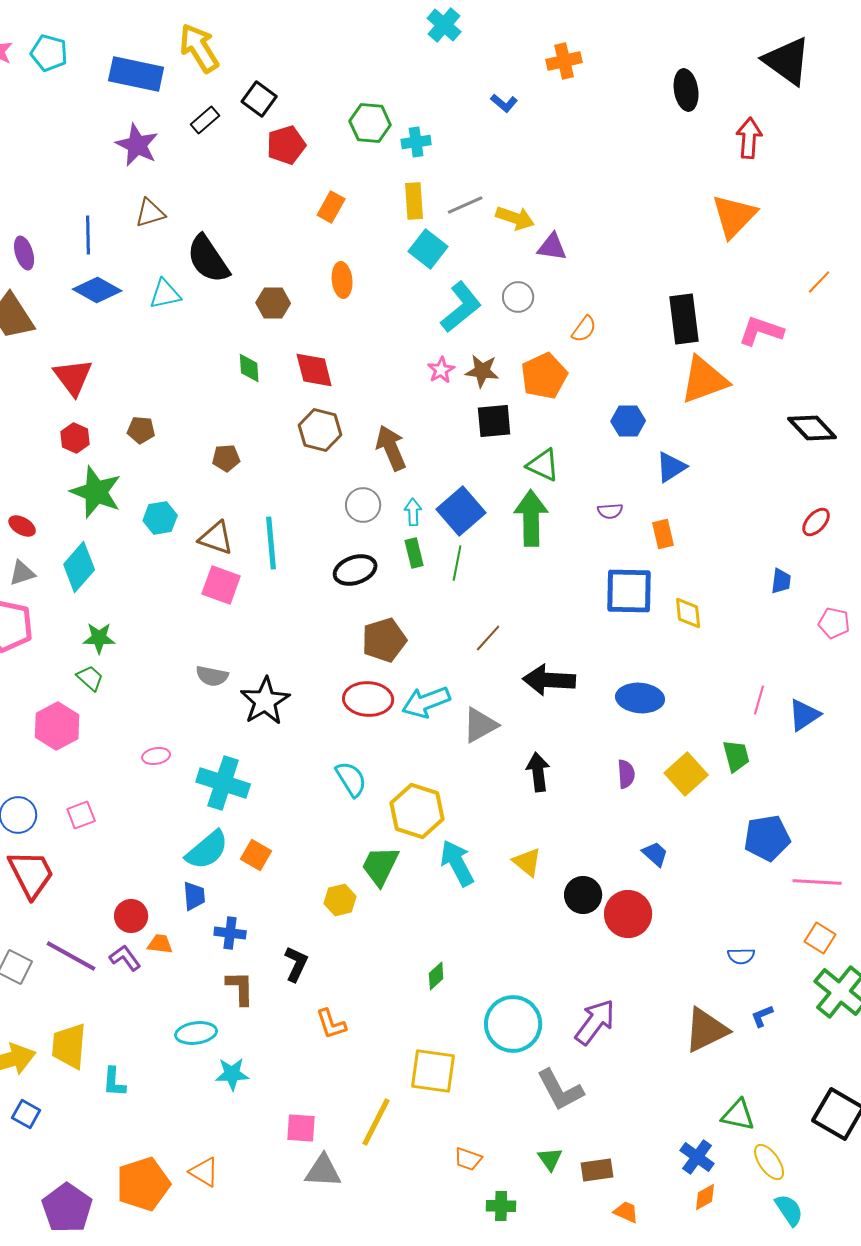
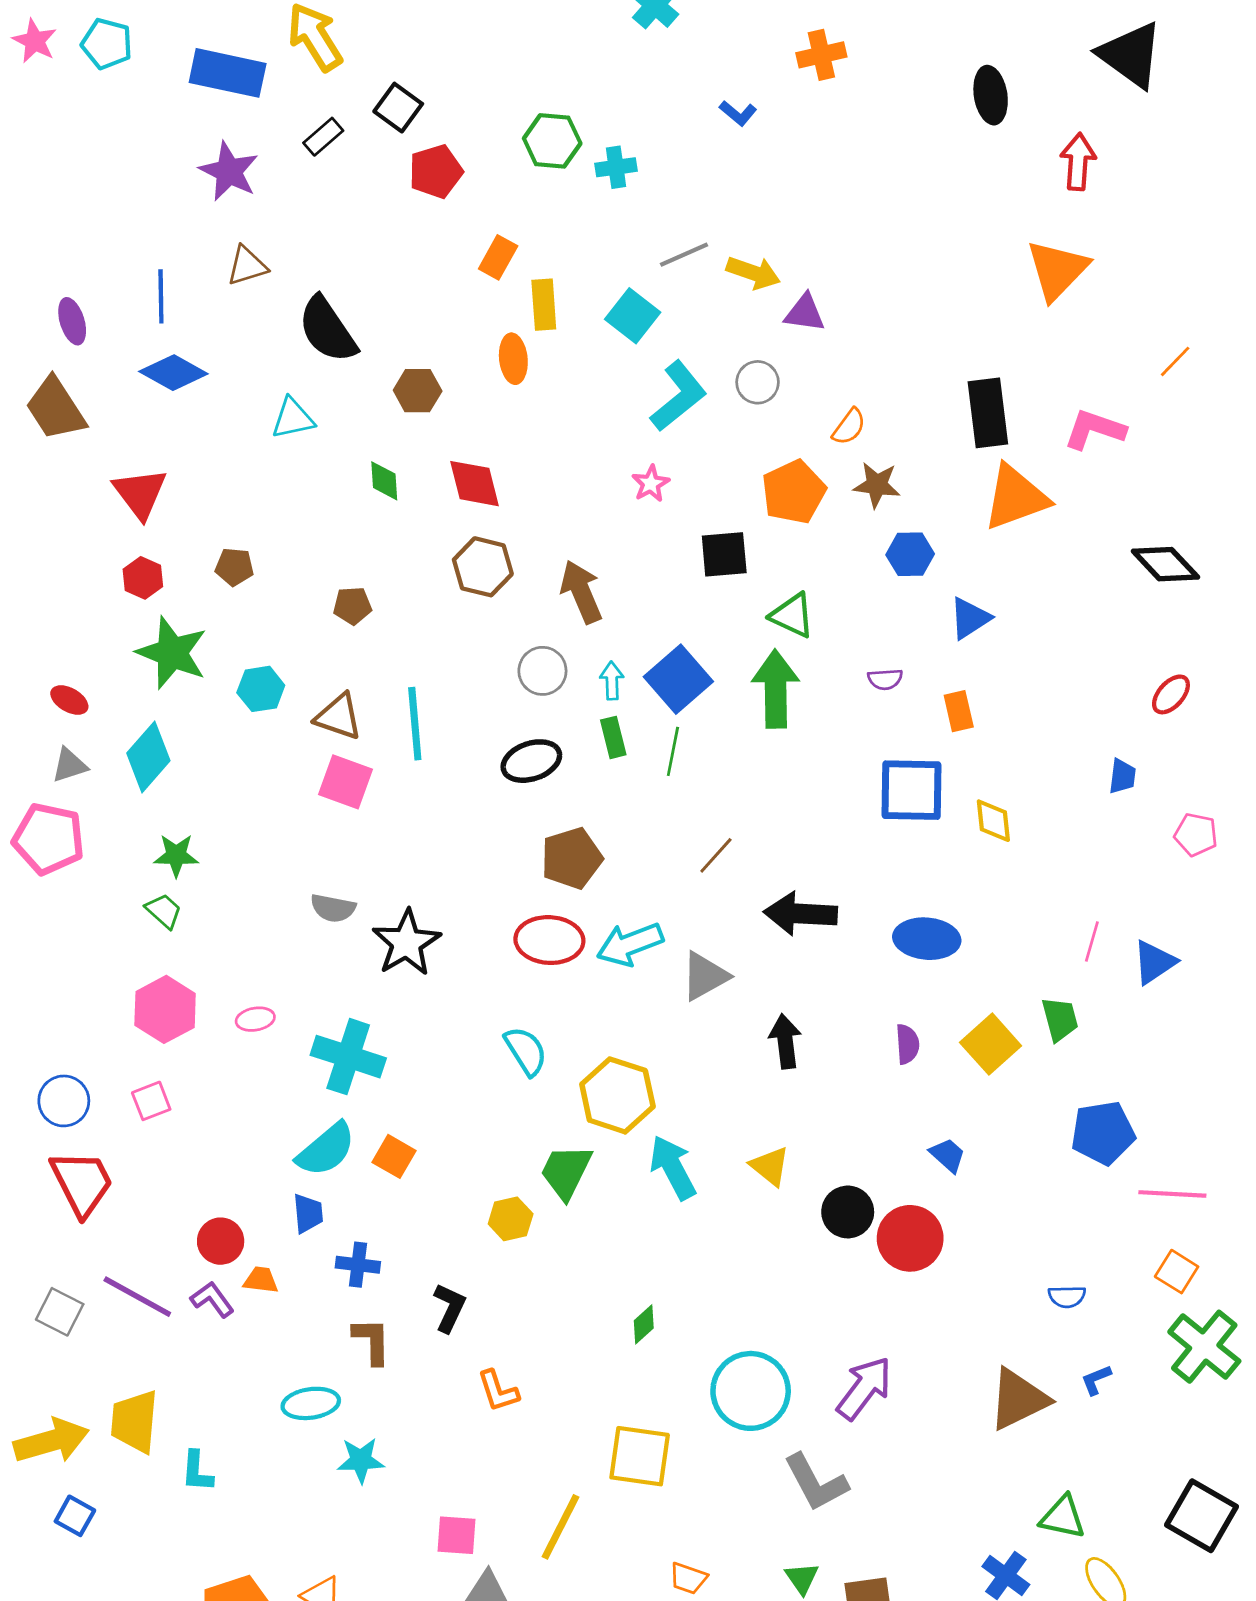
yellow rectangle: (414, 201) -> (544, 305), moved
cyan triangle: (165, 294) -> (293, 418), moved
brown star: (482, 371) -> (877, 485), moved
pink hexagon: (57, 726) -> (165, 1009), moved

